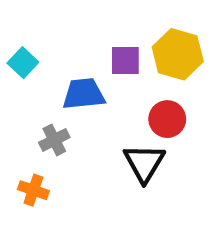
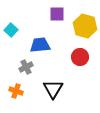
purple square: (125, 60) -> (57, 14), moved
black triangle: (144, 163) -> (53, 89), moved

